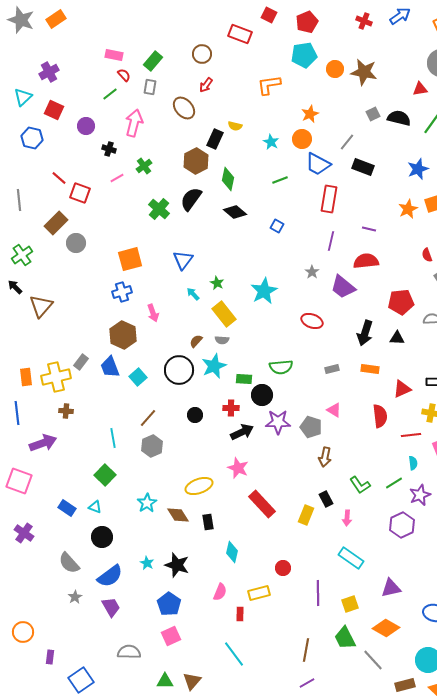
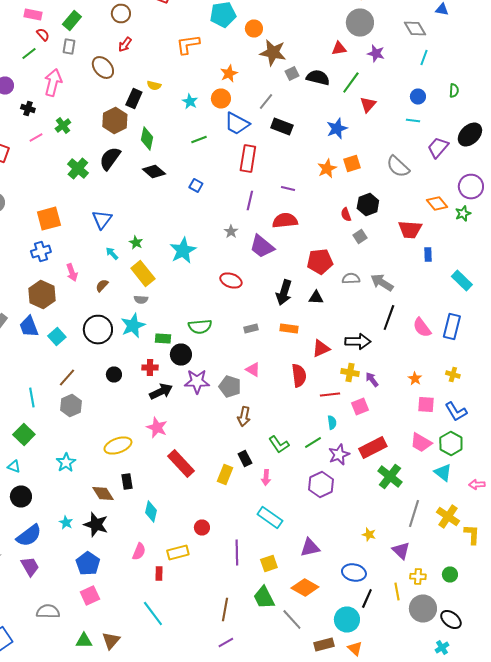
brown star: (364, 72) -> (273, 52), moved
brown semicircle: (196, 341) -> (102, 286), moved
brown diamond: (178, 515) -> (103, 494), moved

